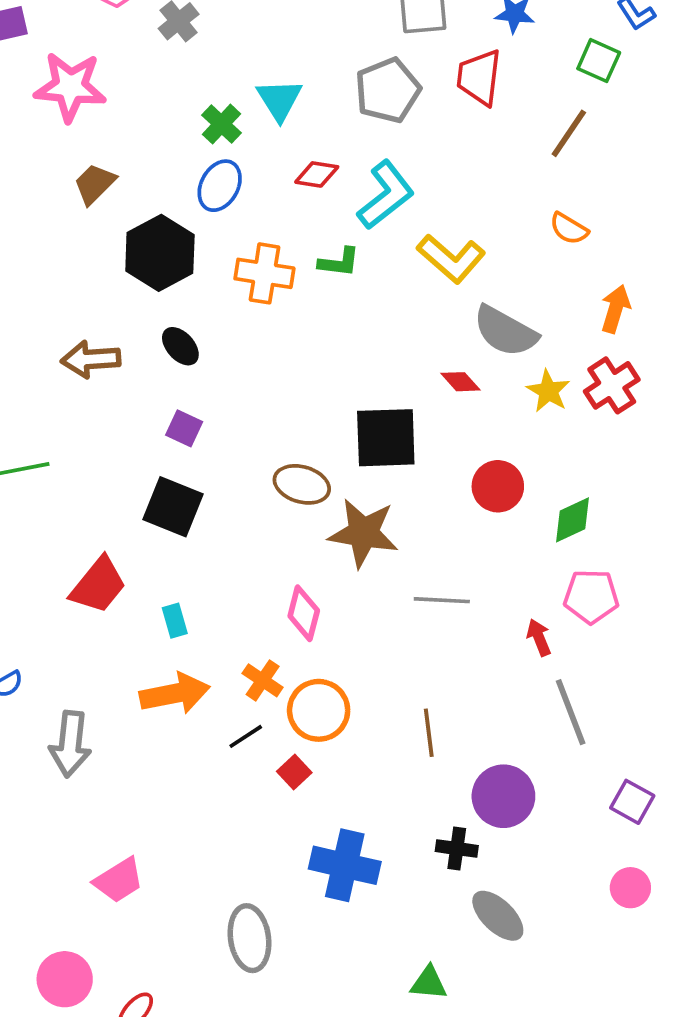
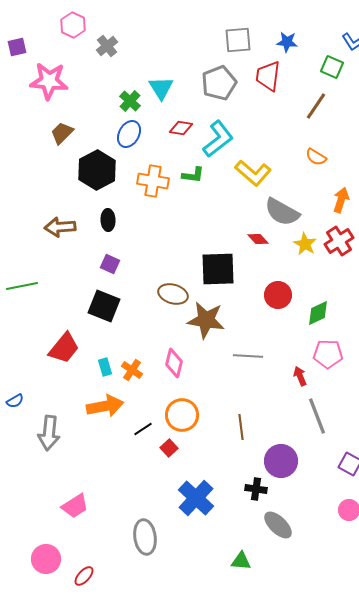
black ellipse: (180, 346) -> (108, 220), turned 40
orange cross: (263, 680) -> (132, 370), moved
blue cross: (345, 865) -> (196, 498), turned 30

